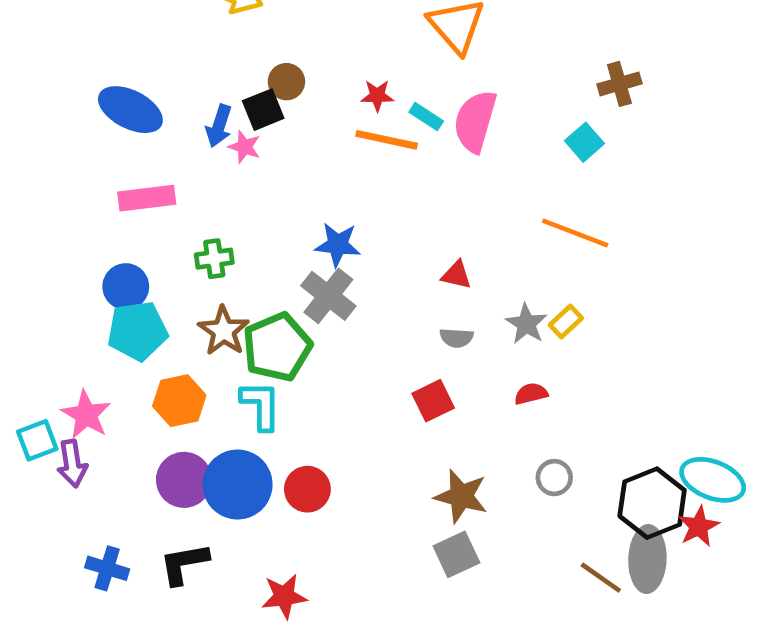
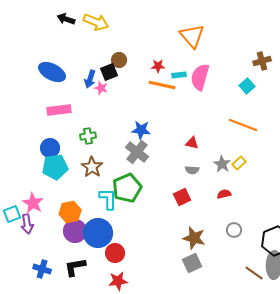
cyan rectangle: (426, 117) -> (179, 75), turned -40
green pentagon: (277, 347) -> (127, 188), moved
orange hexagon: (179, 401) -> (70, 212), moved
red circle: (307, 489) -> (115, 253), moved

